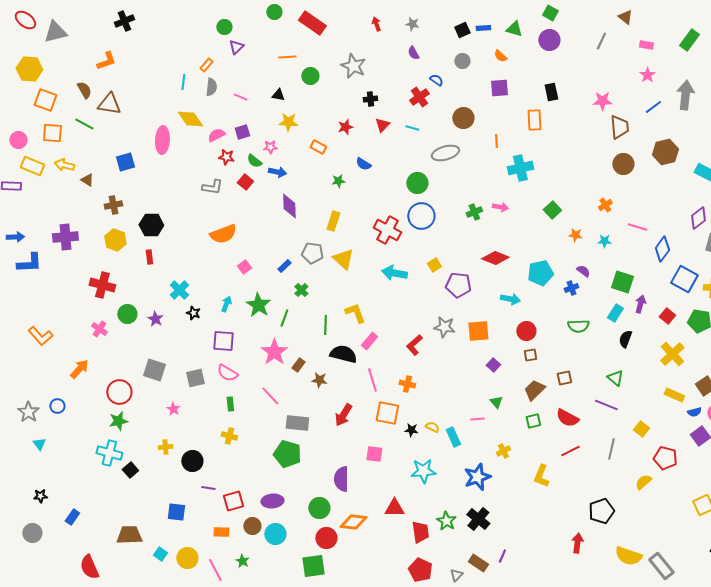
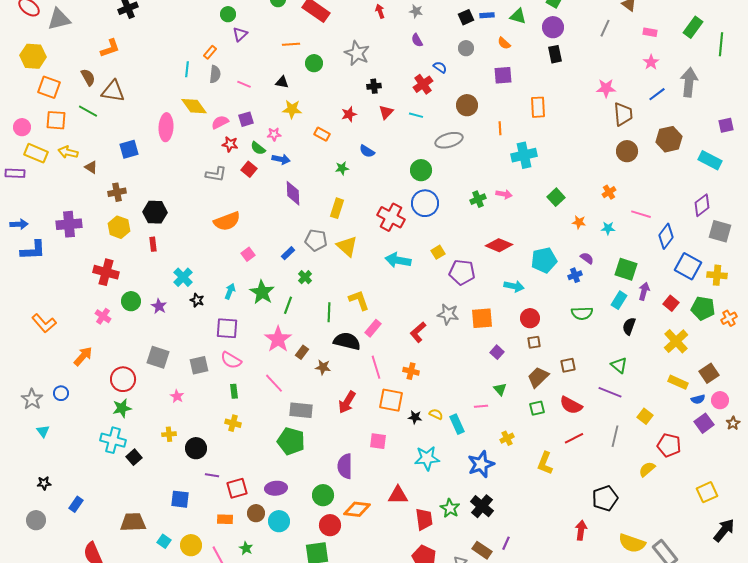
black rectangle: (551, 92) -> (555, 54), moved

